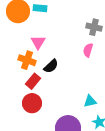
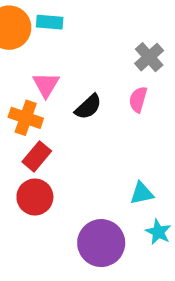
gray cross: (94, 27) -> (149, 57), turned 35
black semicircle: (51, 66) -> (88, 107), moved

